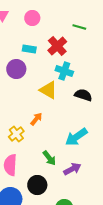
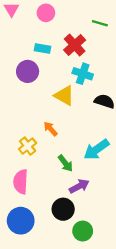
orange arrow: (36, 119) -> (51, 129), turned -80
green arrow: (49, 158) -> (65, 163), moved
purple arrow: (72, 169) -> (79, 186), moved
black circle: (37, 185) -> (63, 209), moved

